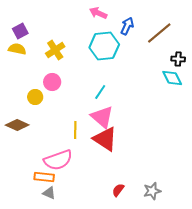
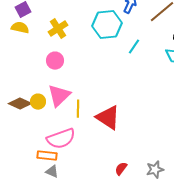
cyan line: (100, 92) -> (134, 47), moved
yellow circle: (35, 97) -> (38, 102), moved
pink triangle: (102, 117) -> (59, 96), moved, turned 35

